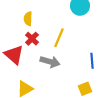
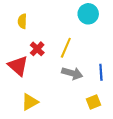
yellow semicircle: (28, 19) -> (22, 21), moved
gray arrow: (50, 62) -> (72, 73), moved

